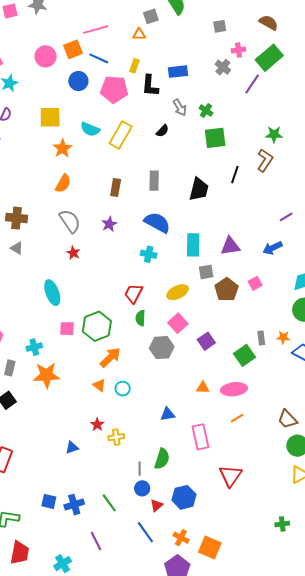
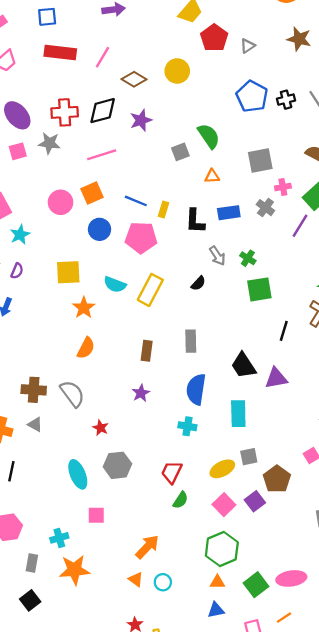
gray square: (220, 26) -> (260, 160), size x1.6
pink line: (96, 30) -> (102, 155), moved
orange triangle: (139, 34) -> (212, 176), moved
blue line: (99, 58) -> (136, 201), moved
blue rectangle: (178, 72) -> (229, 213), moved
black L-shape: (150, 86) -> (195, 221), moved
black trapezoid: (199, 189) -> (243, 366), moved, turned 135
gray semicircle: (70, 221) -> (72, 394), moved
blue semicircle: (157, 222) -> (196, 389), turned -108
purple triangle: (230, 246) -> (276, 378), moved
gray square: (206, 272) -> (249, 457), moved
brown pentagon: (227, 289) -> (277, 479), moved
green semicircle: (140, 318) -> (180, 500), turned -147
green hexagon: (97, 326) -> (222, 549), moved
purple square: (206, 341) -> (255, 501), moved
gray hexagon: (162, 348) -> (117, 465), moved
green square: (244, 355) -> (256, 585), moved
orange triangle: (203, 388) -> (217, 582), moved
orange line: (237, 418) -> (284, 618), moved

